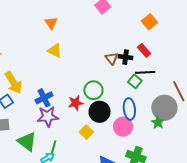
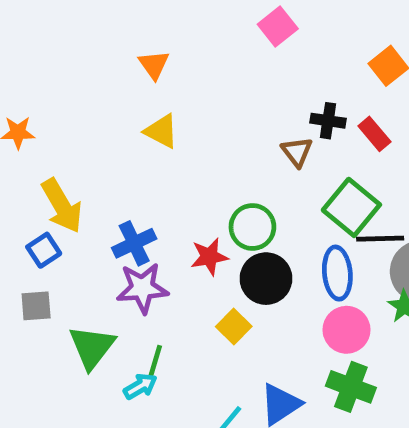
black cross: (126, 57) -> (328, 121), moved
black line: (145, 72) -> (380, 239), moved
green square: (135, 81) -> (351, 207), size x1.6
pink circle: (123, 127) -> (346, 330), moved
green triangle: (27, 142) -> (92, 347), turned 30

